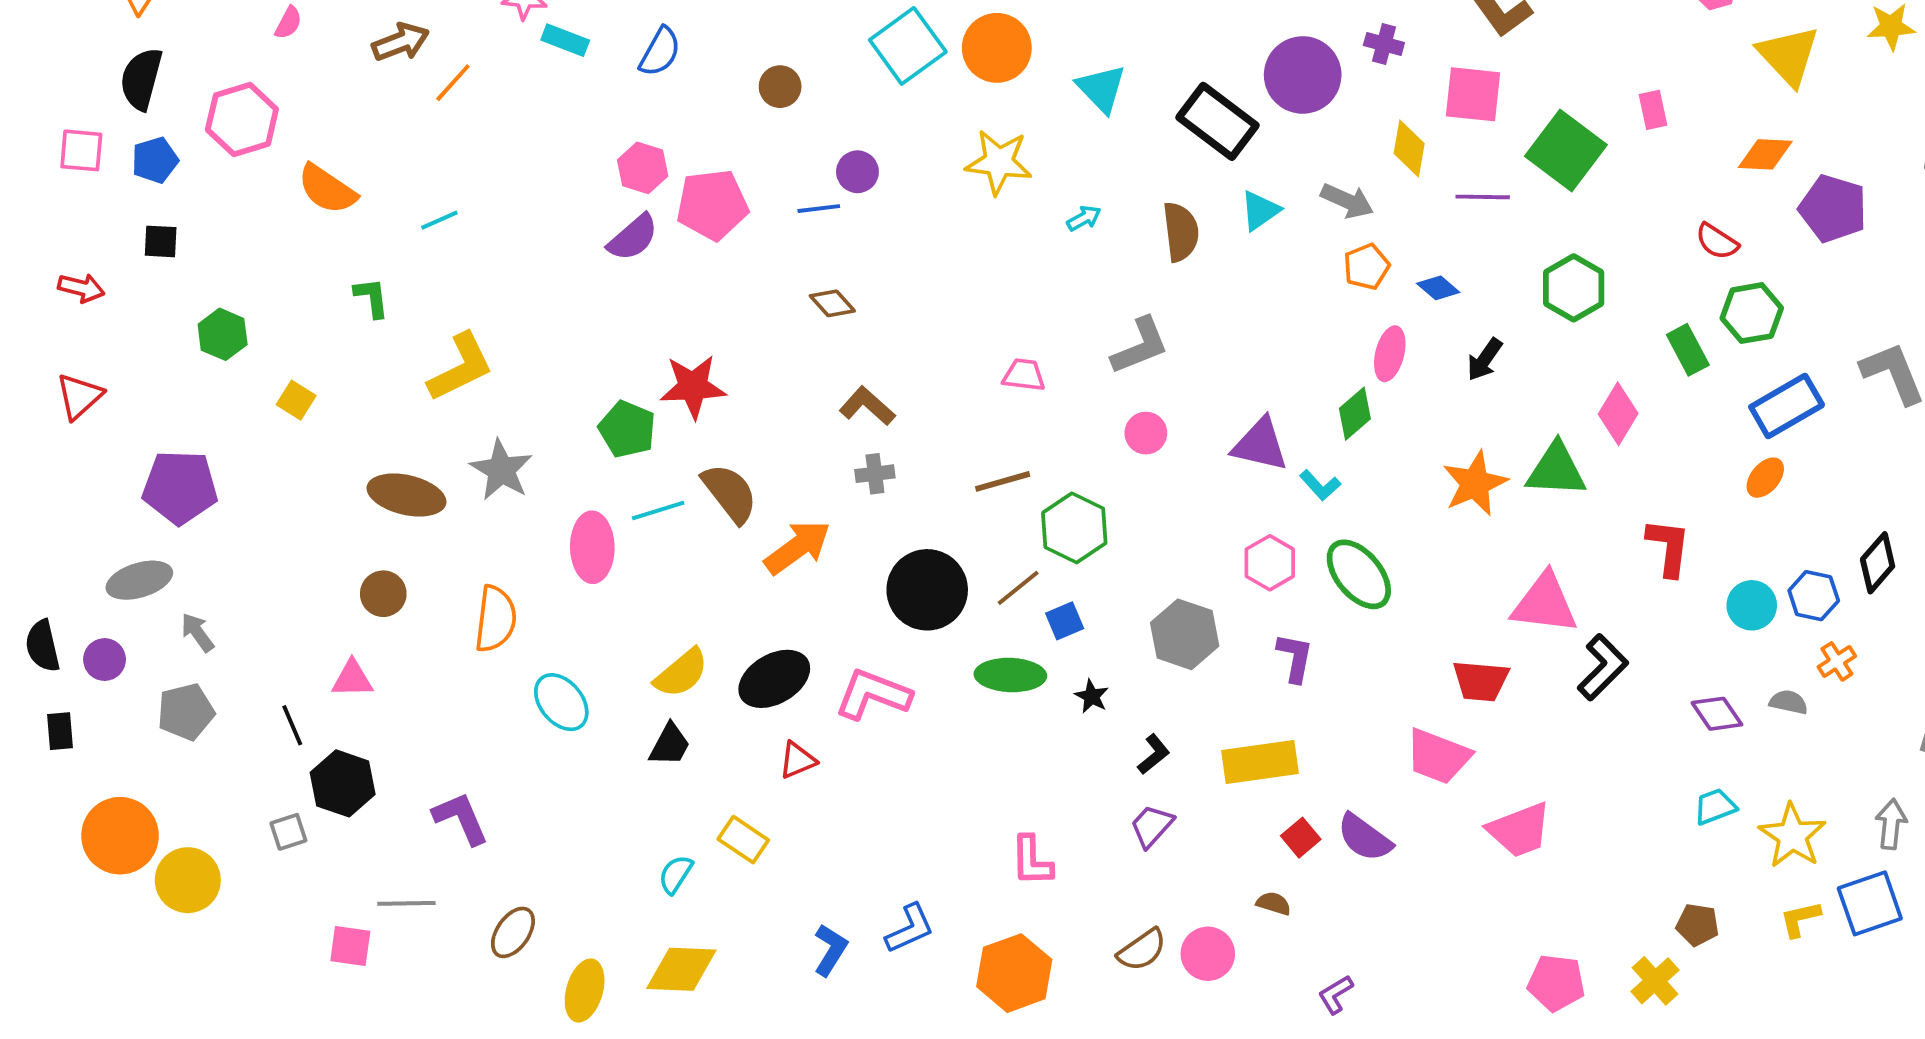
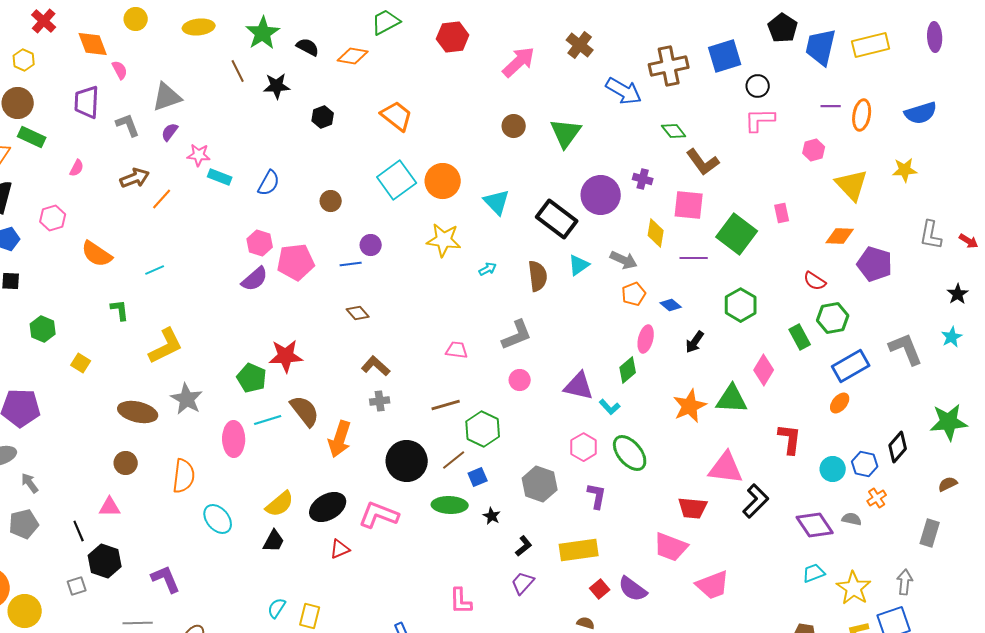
pink hexagon: (242, 119) -> (53, 218), size x0.7
orange arrow: (797, 547) -> (340, 439), turned 144
purple diamond: (1717, 714) -> (815, 525), size x1.4
yellow rectangle: (743, 840) -> (310, 616), moved, turned 70

